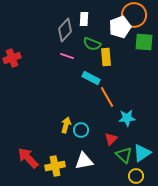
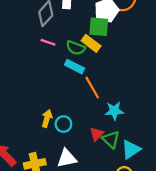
green square: (144, 42) -> (99, 27), moved
green semicircle: (92, 44) -> (76, 48), moved
yellow rectangle: (106, 57) -> (91, 43), turned -48
green triangle: (124, 155) -> (111, 140), moved

